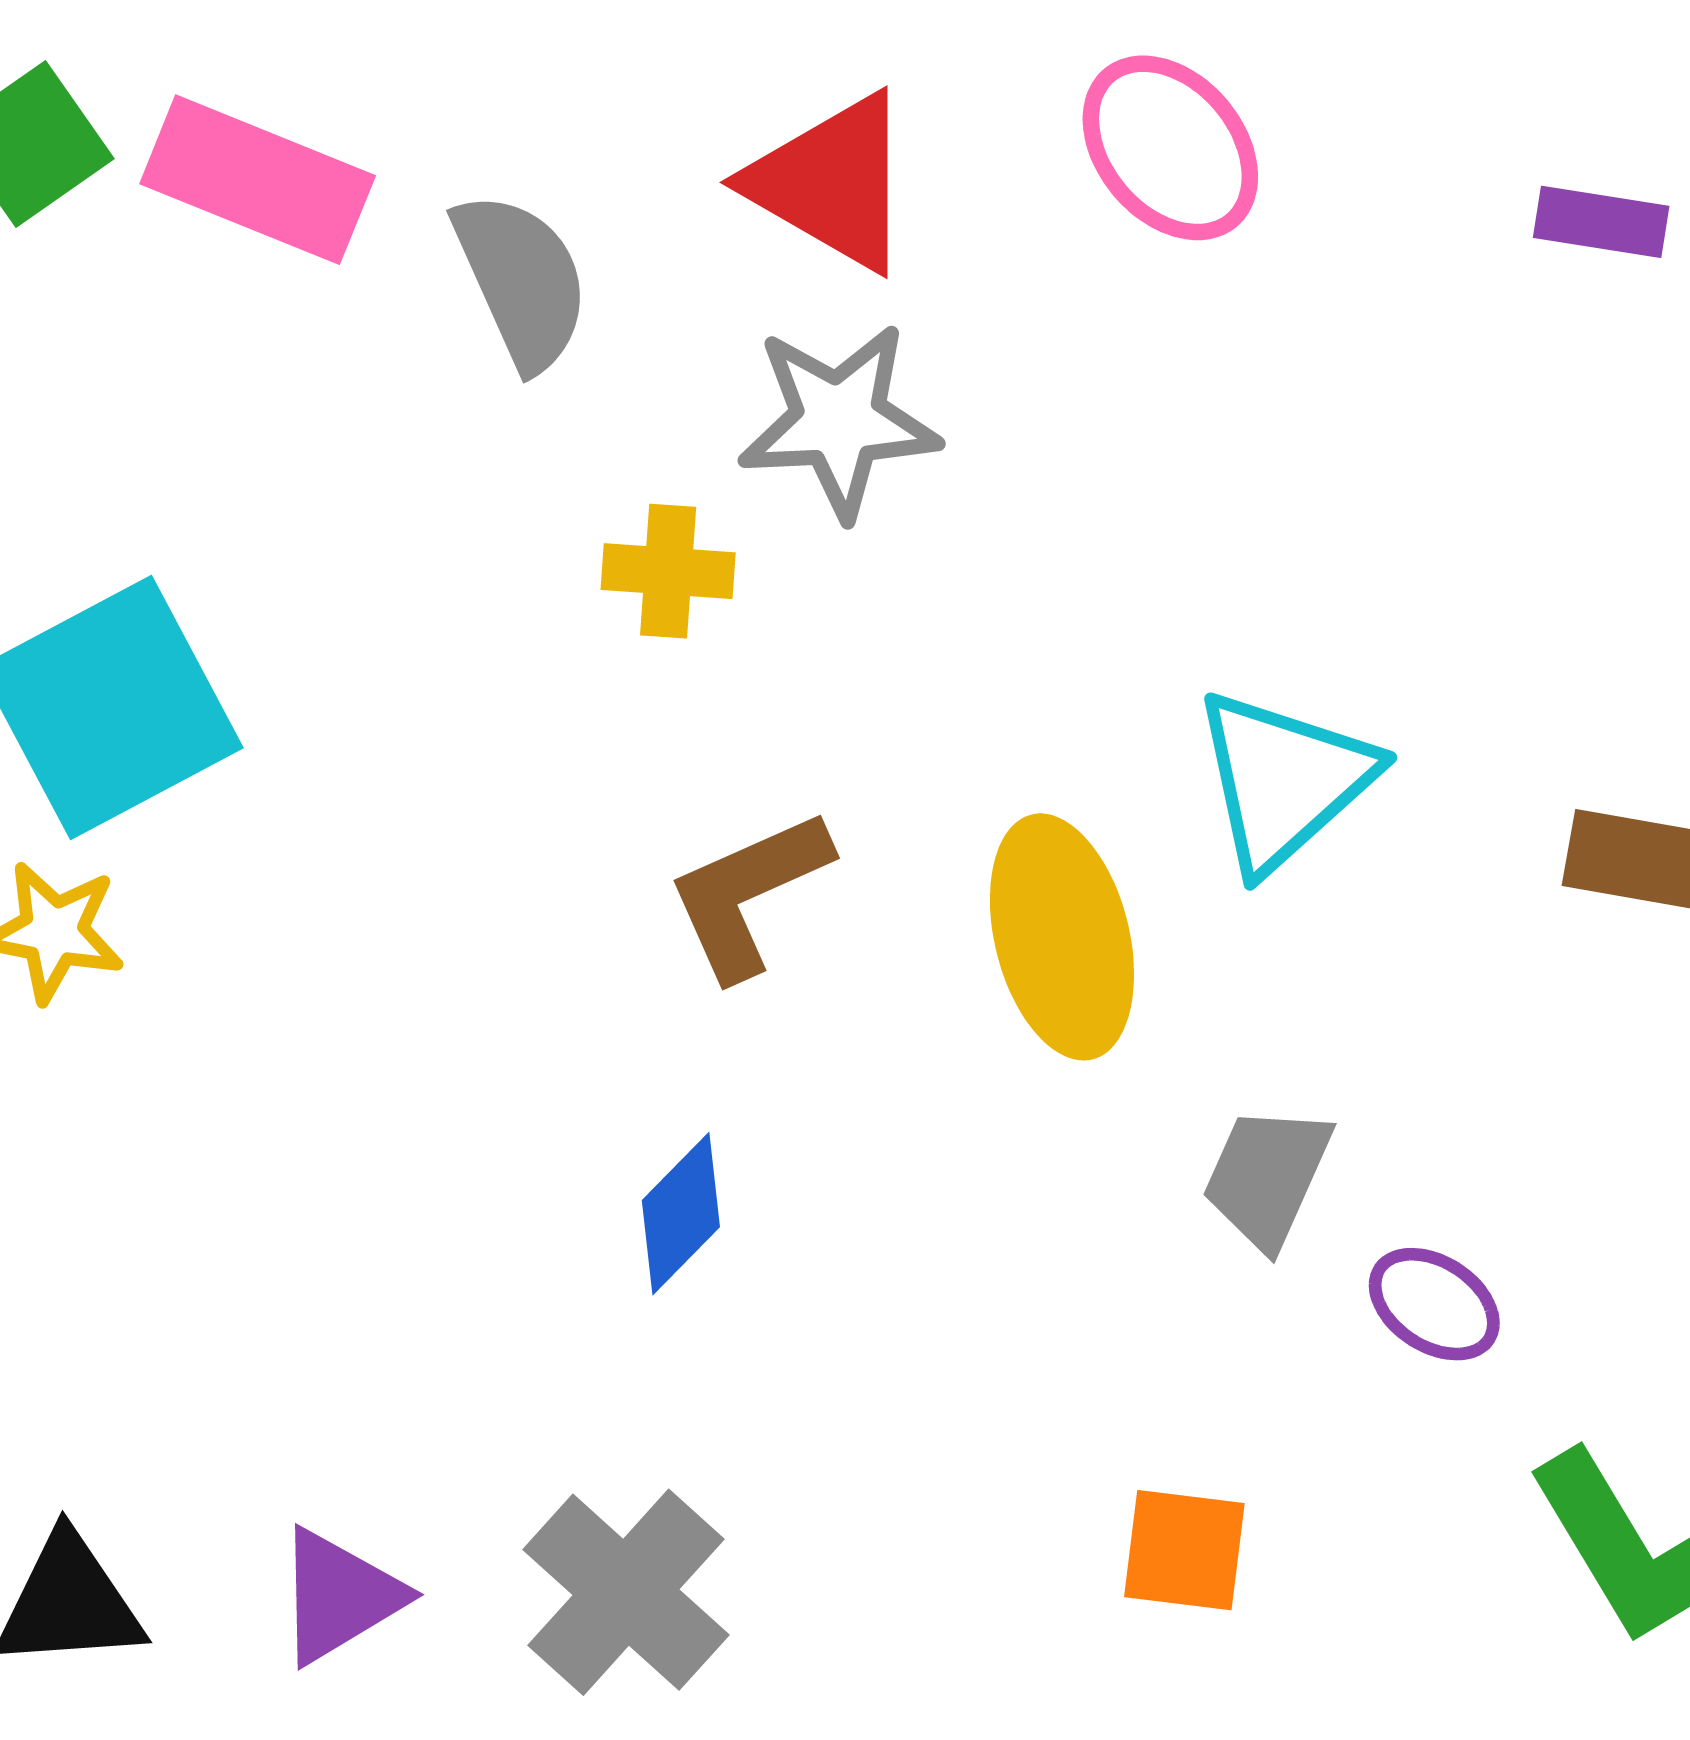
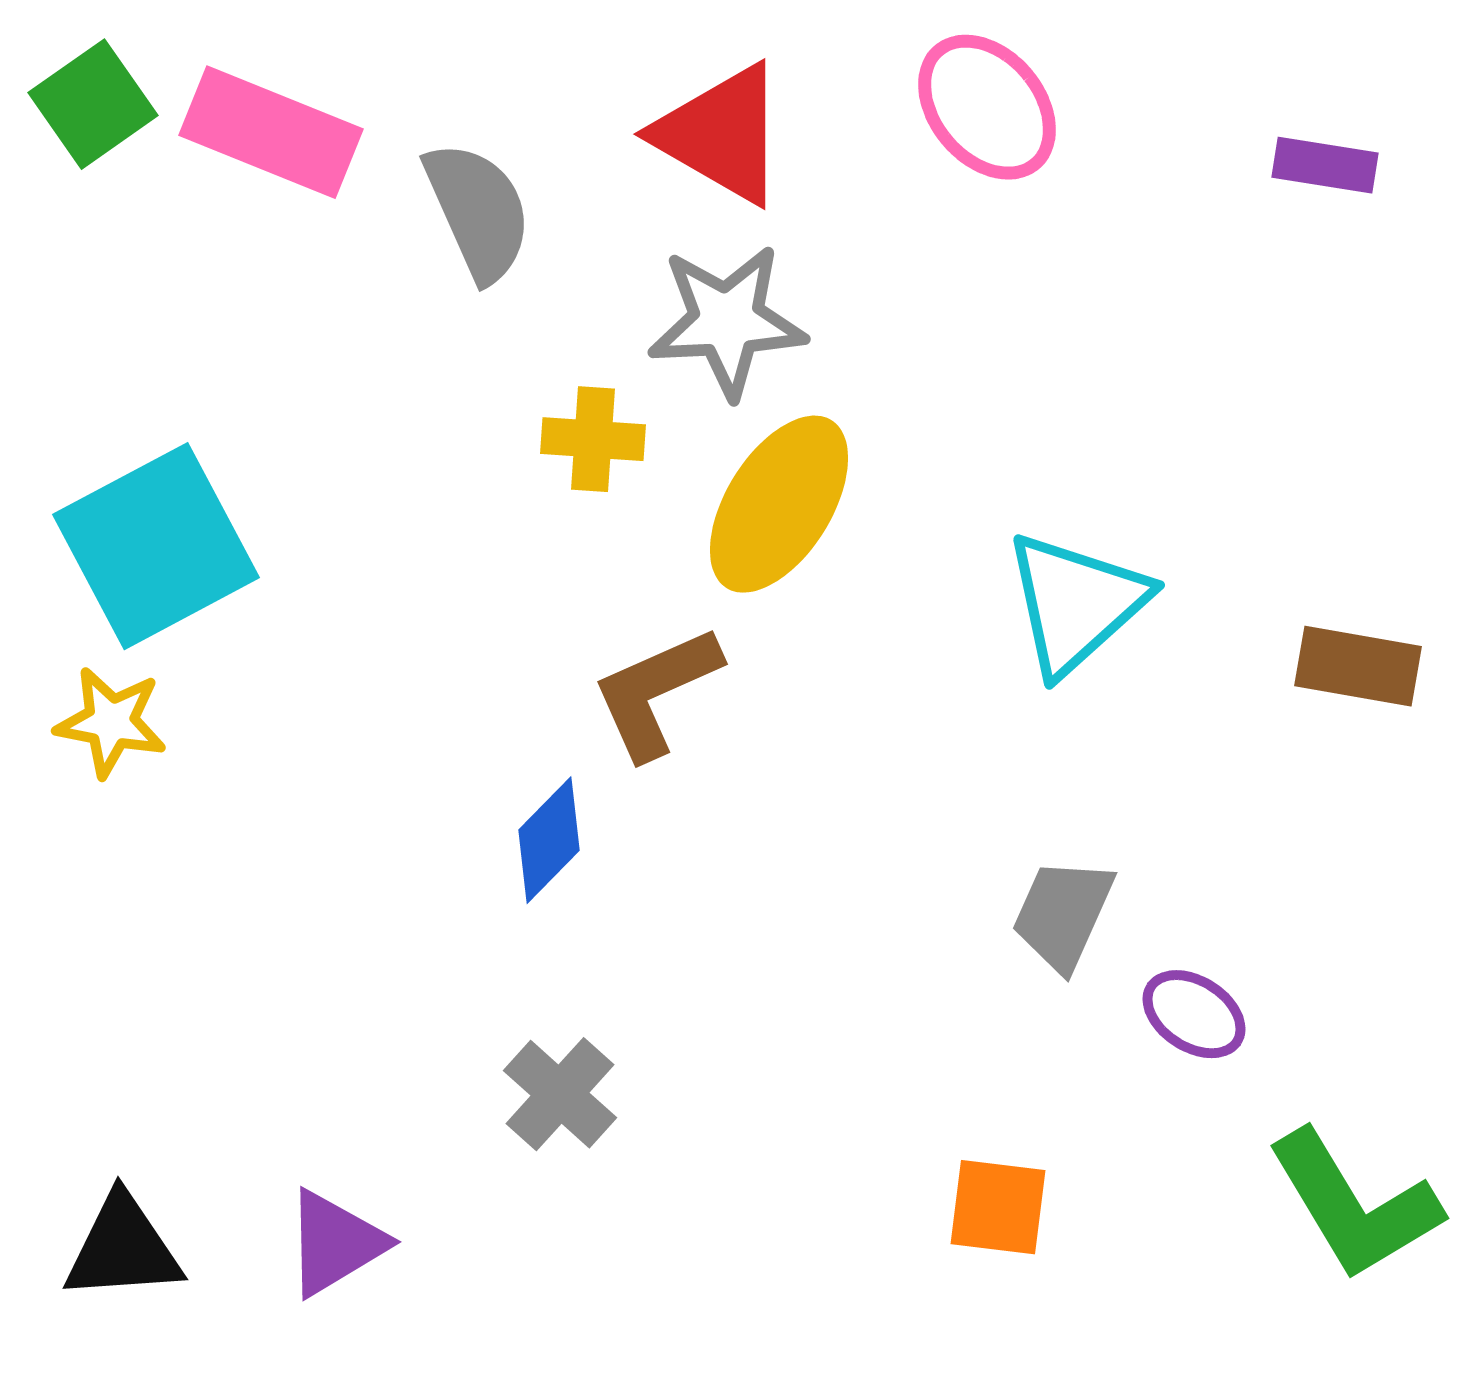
yellow ellipse: (1062, 937) -> (779, 504), moved, turned 46
blue diamond: (681, 1214) -> (549, 840), moved
gray cross: (626, 1592) -> (560, 1094), moved, size x0.7

